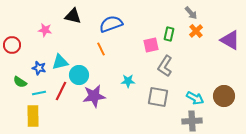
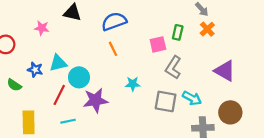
purple triangle: (230, 40) -> (225, 71), moved
orange line: (101, 49) -> (113, 49), moved
cyan line: (39, 93) -> (68, 121), moved
brown circle: (224, 96) -> (230, 112), moved
cyan arrow: (195, 98) -> (192, 98), moved

